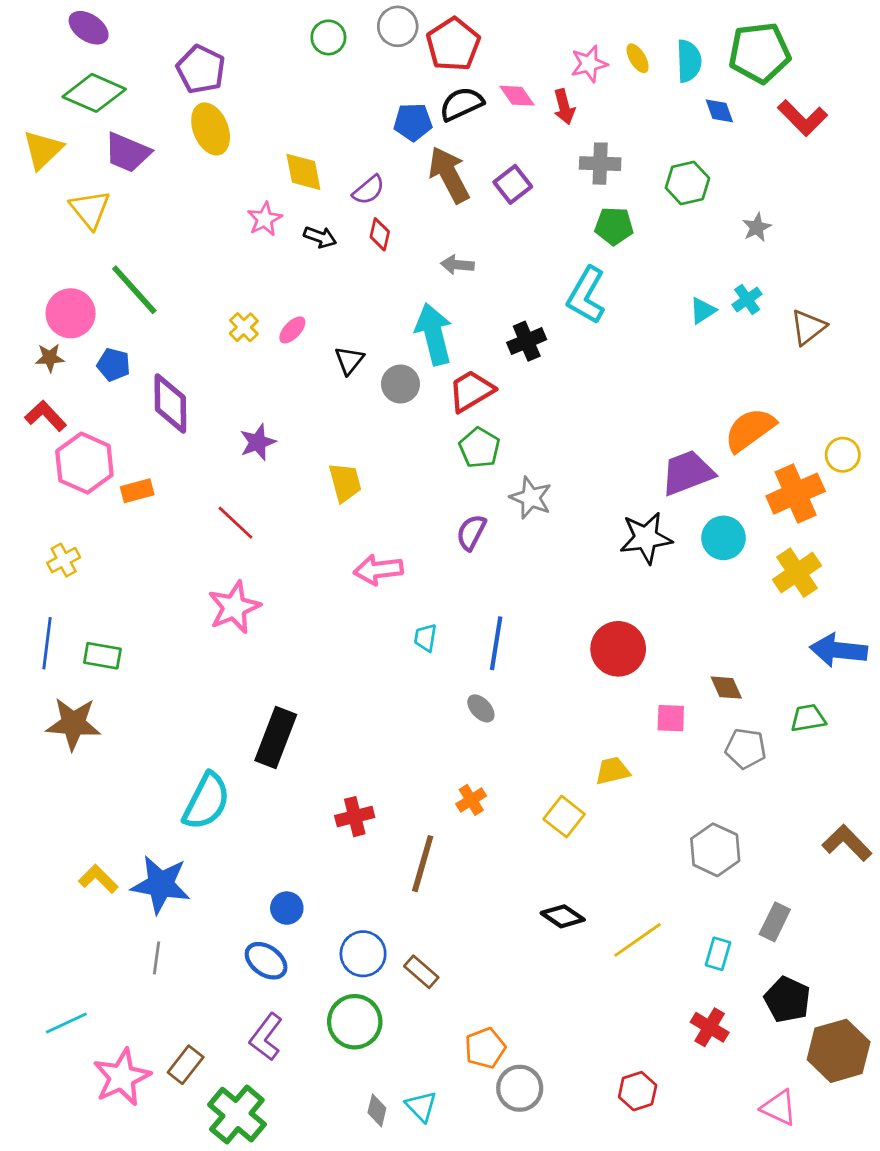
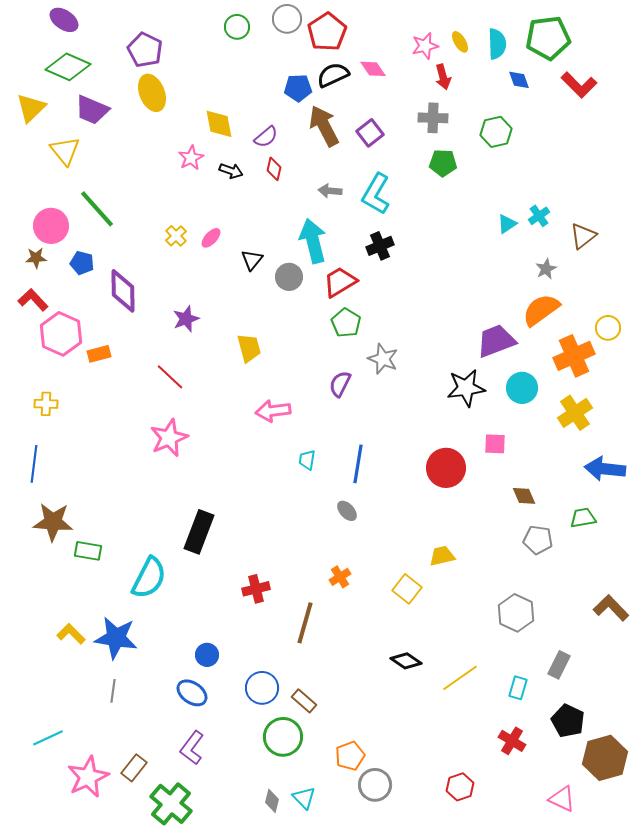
red arrow: (564, 107) -> (443, 77), moved
gray star: (757, 227) -> (546, 269), moved
cyan L-shape: (586, 295) -> (376, 194), moved
yellow cross: (64, 560) -> (46, 404), turned 30
green rectangle: (102, 656) -> (88, 551), moved
pink square: (671, 718) -> (495, 444), moved
green circle: (355, 1022) -> (283, 737), moved

